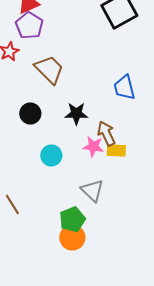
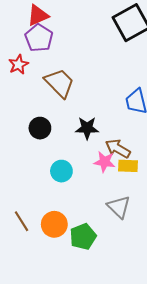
brown arrow: (106, 134) -> (118, 149), turned -35
gray triangle: (92, 190) -> (119, 207), moved
orange circle: (72, 238) -> (54, 224), moved

